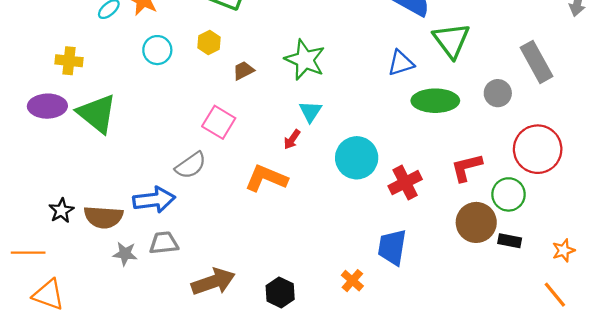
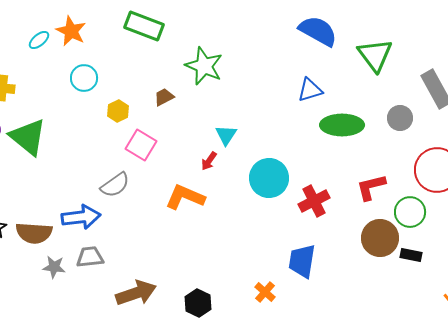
green triangle: (451, 40) -> (375, 55), moved
yellow hexagon: (209, 43) -> (118, 111), moved
green star: (305, 60) -> (204, 66), moved

